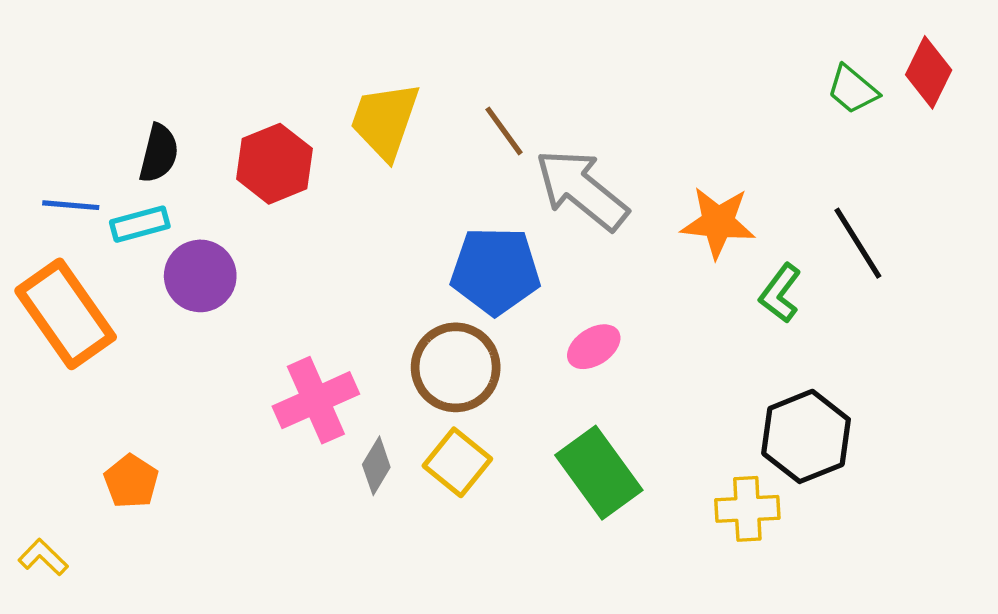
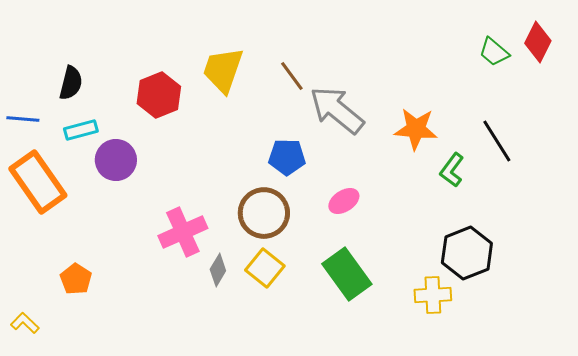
black semicircle: (159, 153) -> (71, 83), moved
blue line: (71, 205) -> (23, 119), moved
blue pentagon: (495, 271) -> (287, 157), size x0.7

